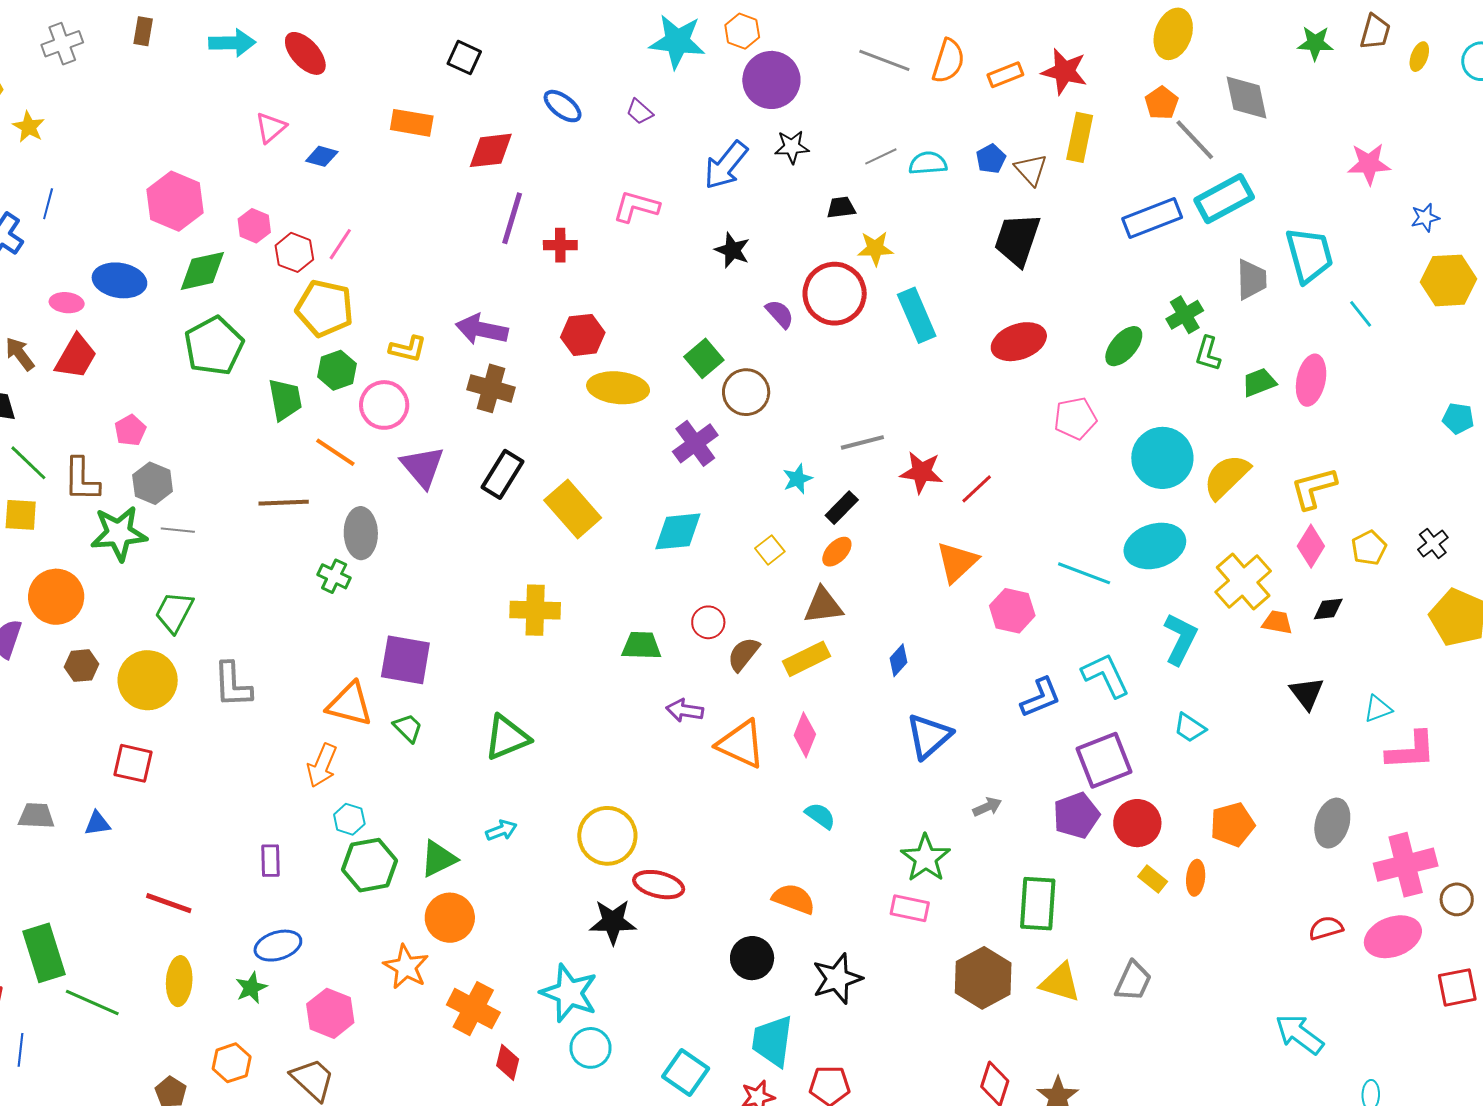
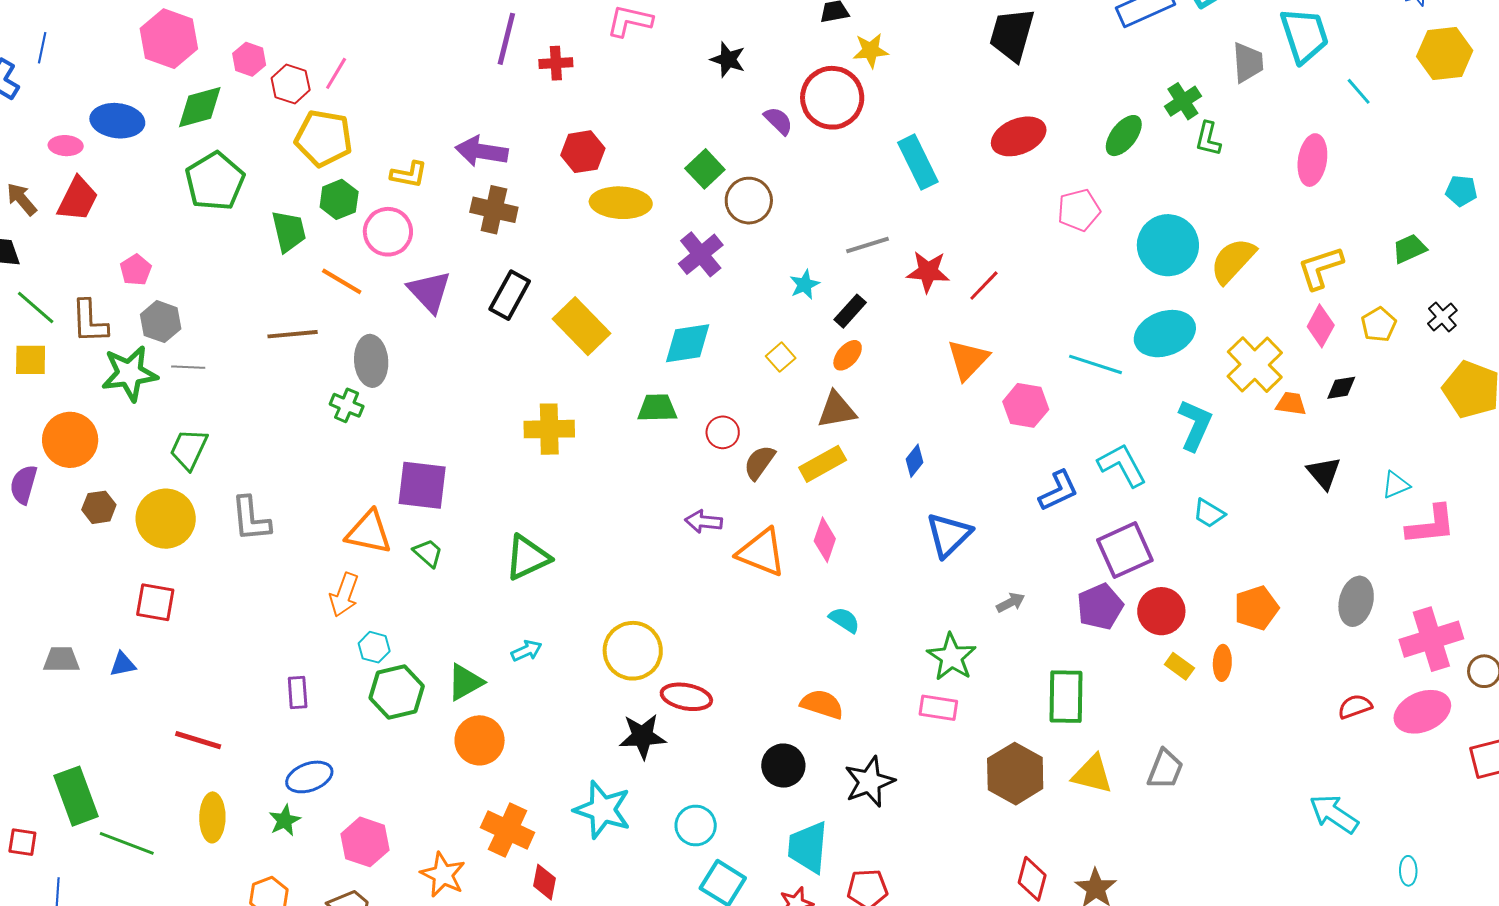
cyan rectangle: (917, 315) -> (918, 162), moved
green trapezoid: (1259, 382) -> (1410, 249), moved
green trapezoid: (641, 646) -> (657, 408), moved
orange star: (406, 967) -> (443, 875), moved
cyan circle: (590, 1048) -> (696, 826), moved

